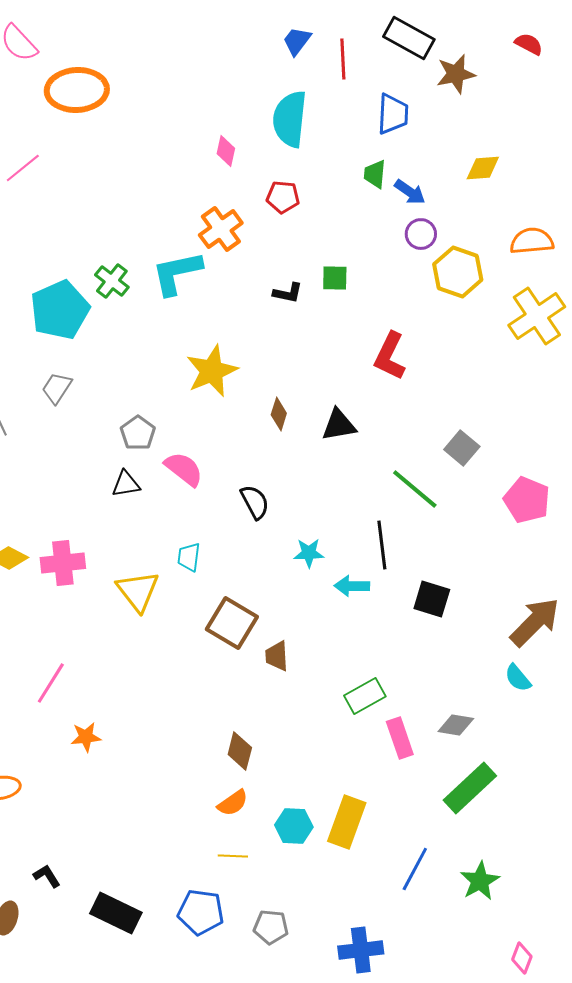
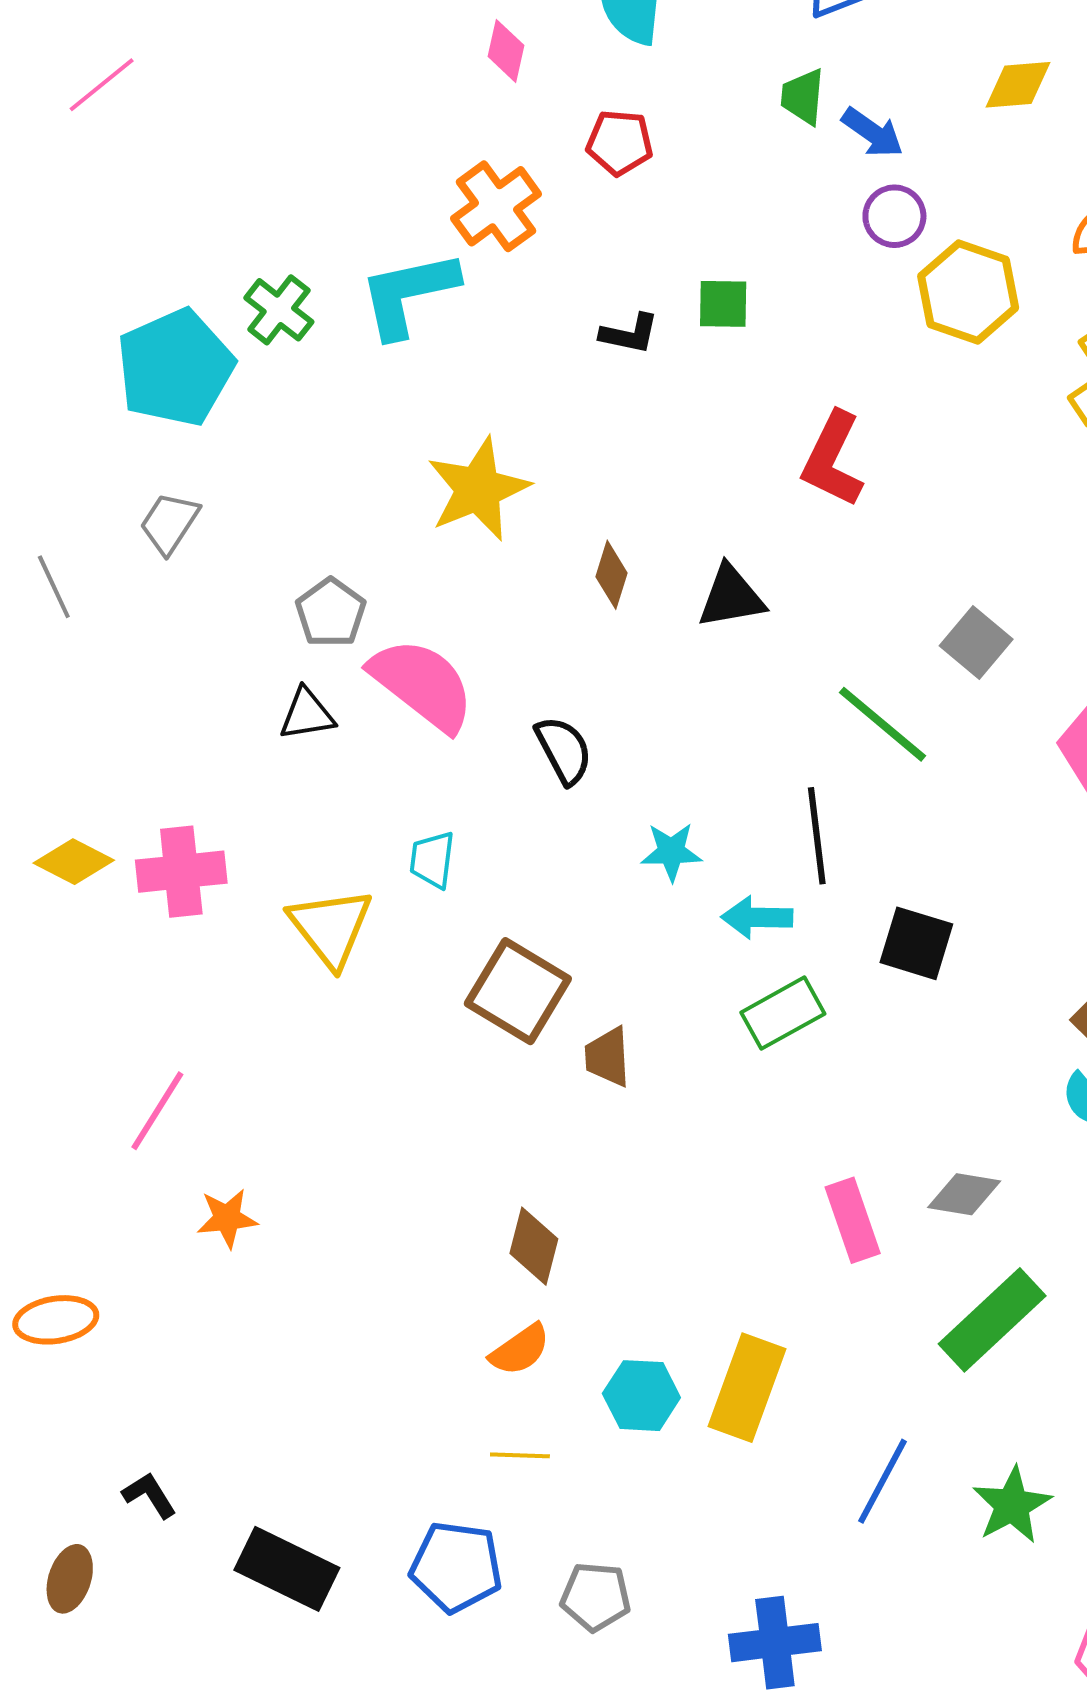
pink semicircle: (184, 469) -> (422, 684), size x1.4
green rectangle: (365, 696) -> (783, 1013), moved

